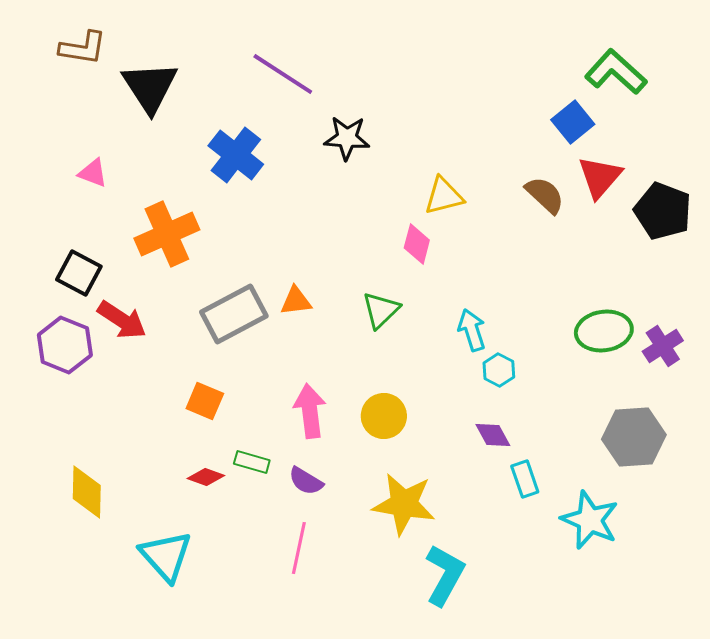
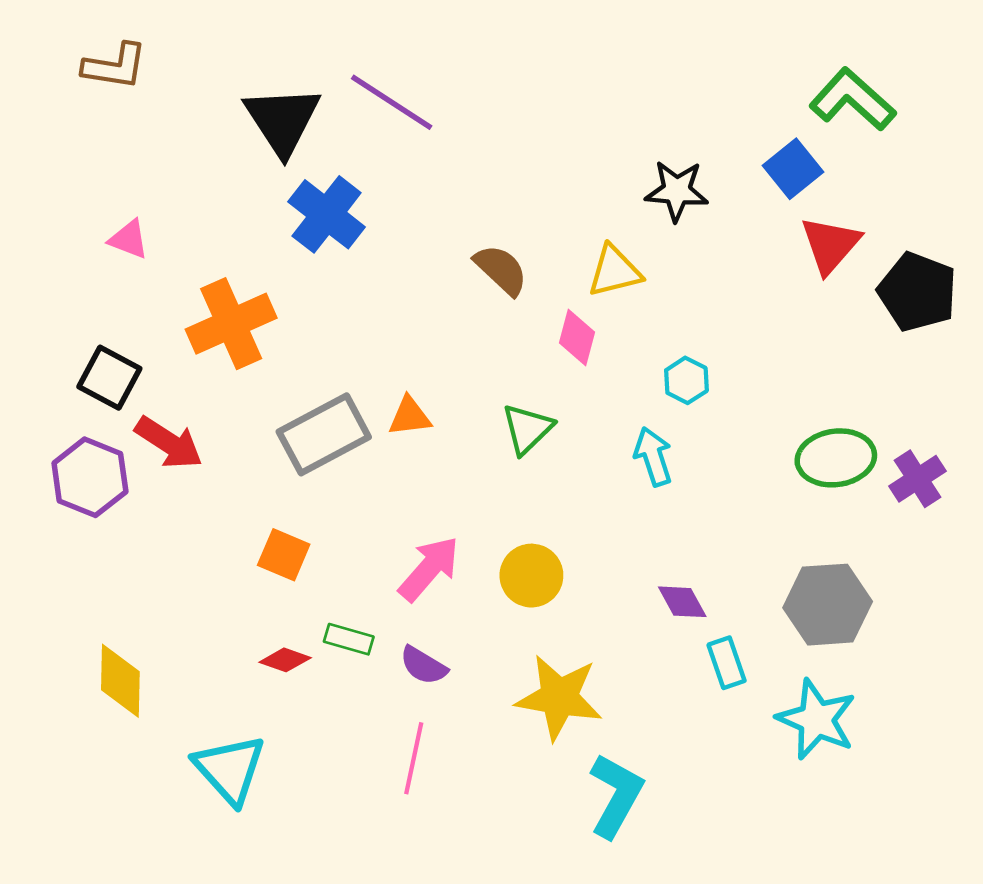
black triangle: (150, 87) -> (282, 120), moved
black star: (347, 138) -> (677, 191), moved
brown semicircle: (545, 195) -> (501, 270), moved
cyan hexagon: (499, 370) -> (686, 380), moved
pink arrow: (310, 411) -> (429, 569), turned 48
gray hexagon: (634, 437) -> (828, 605), moved

